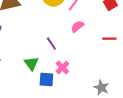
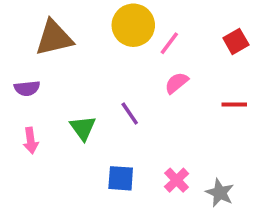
green triangle: (31, 64) -> (83, 128), moved
pink cross: (62, 68) -> (177, 180), moved

